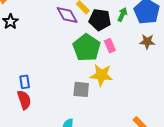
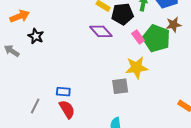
purple diamond: (67, 15) -> (101, 31), moved
green pentagon: (87, 48) -> (156, 38), moved
blue rectangle: (25, 82) -> (63, 92), turned -64

